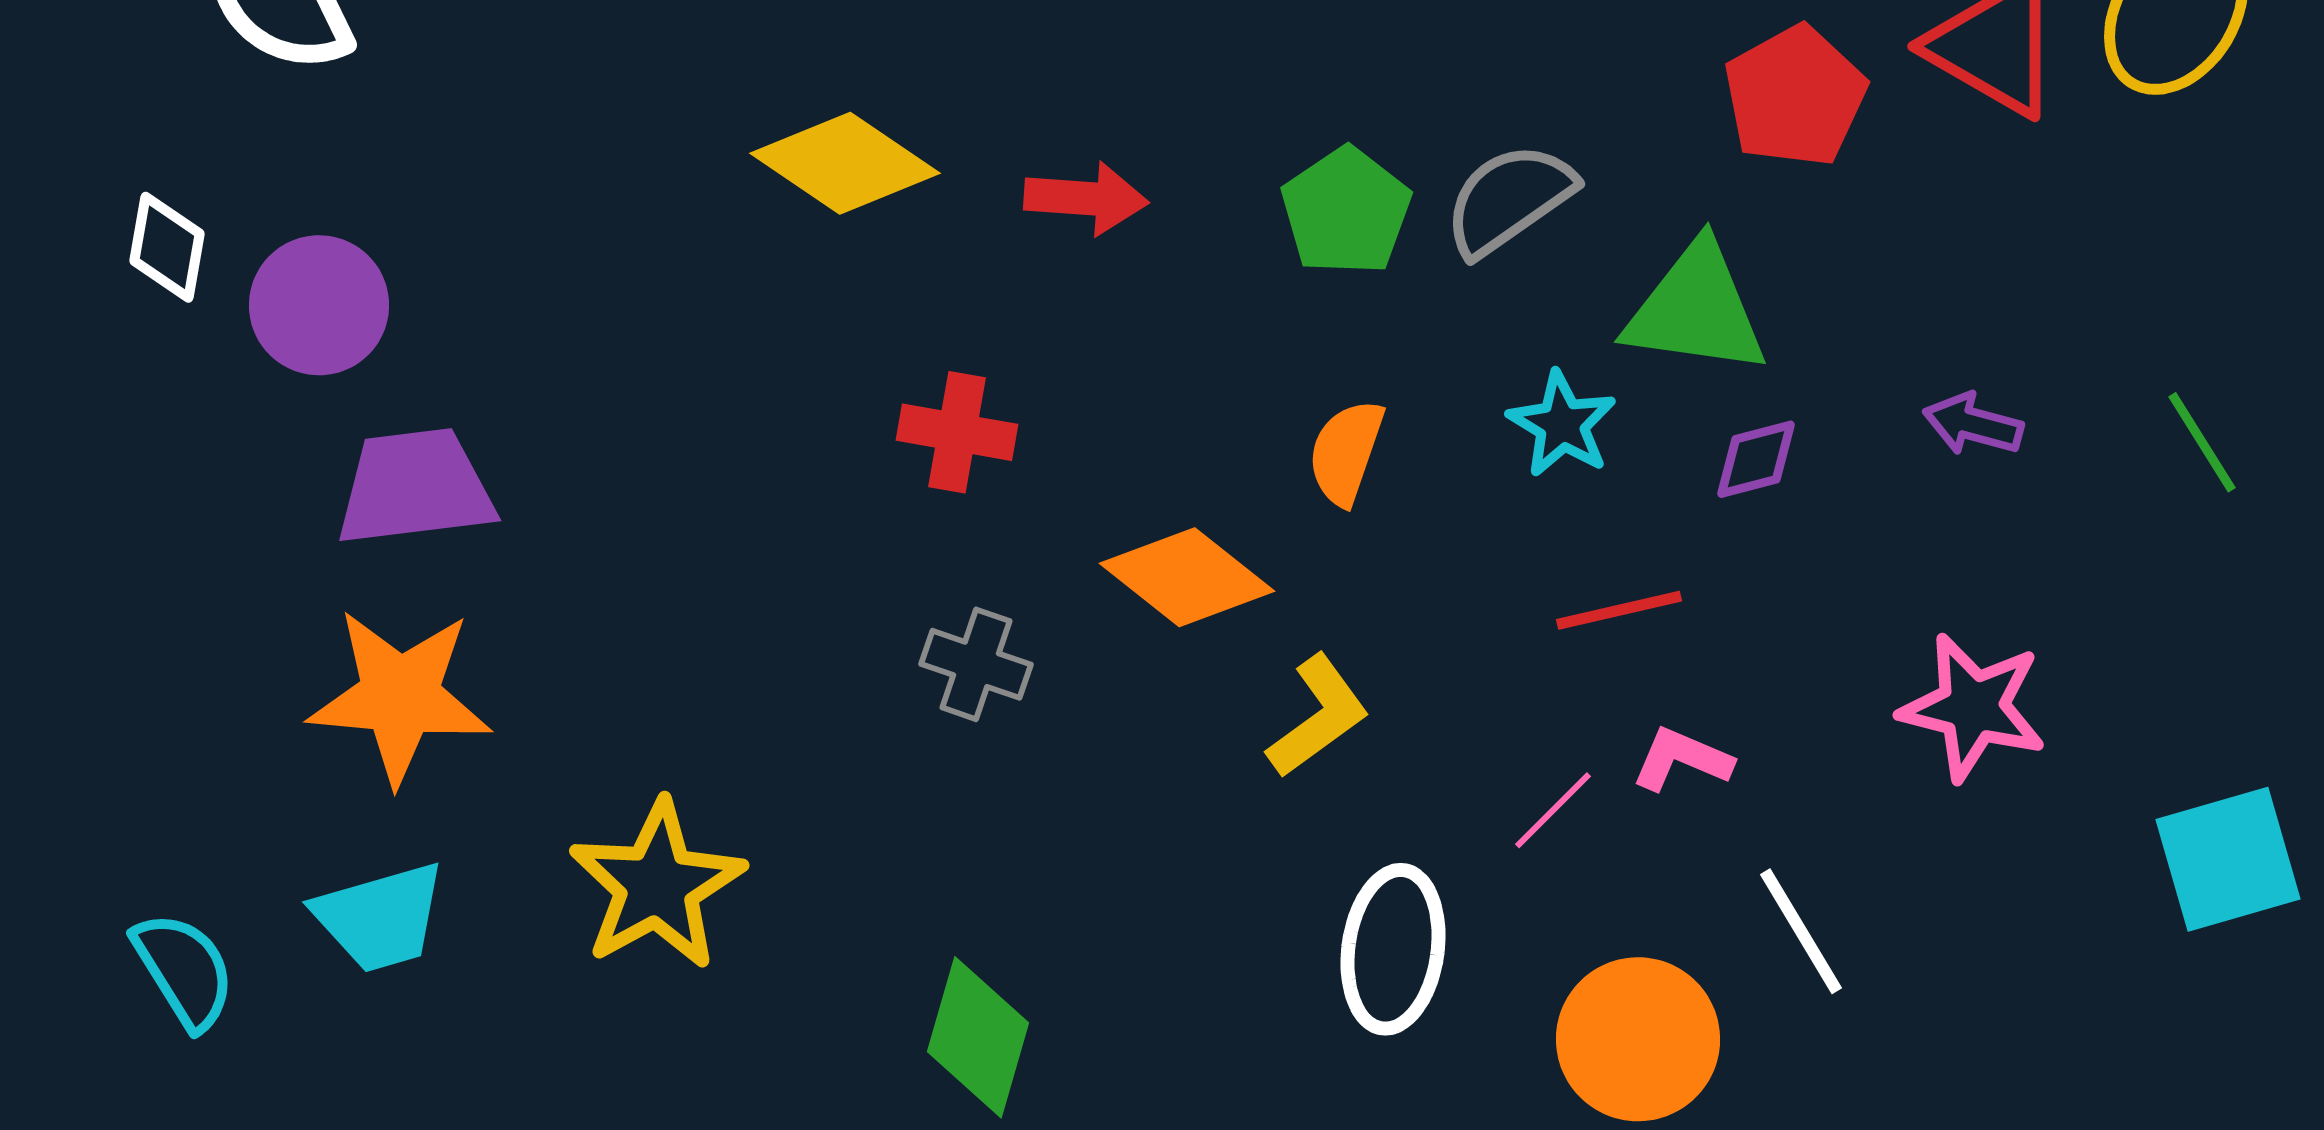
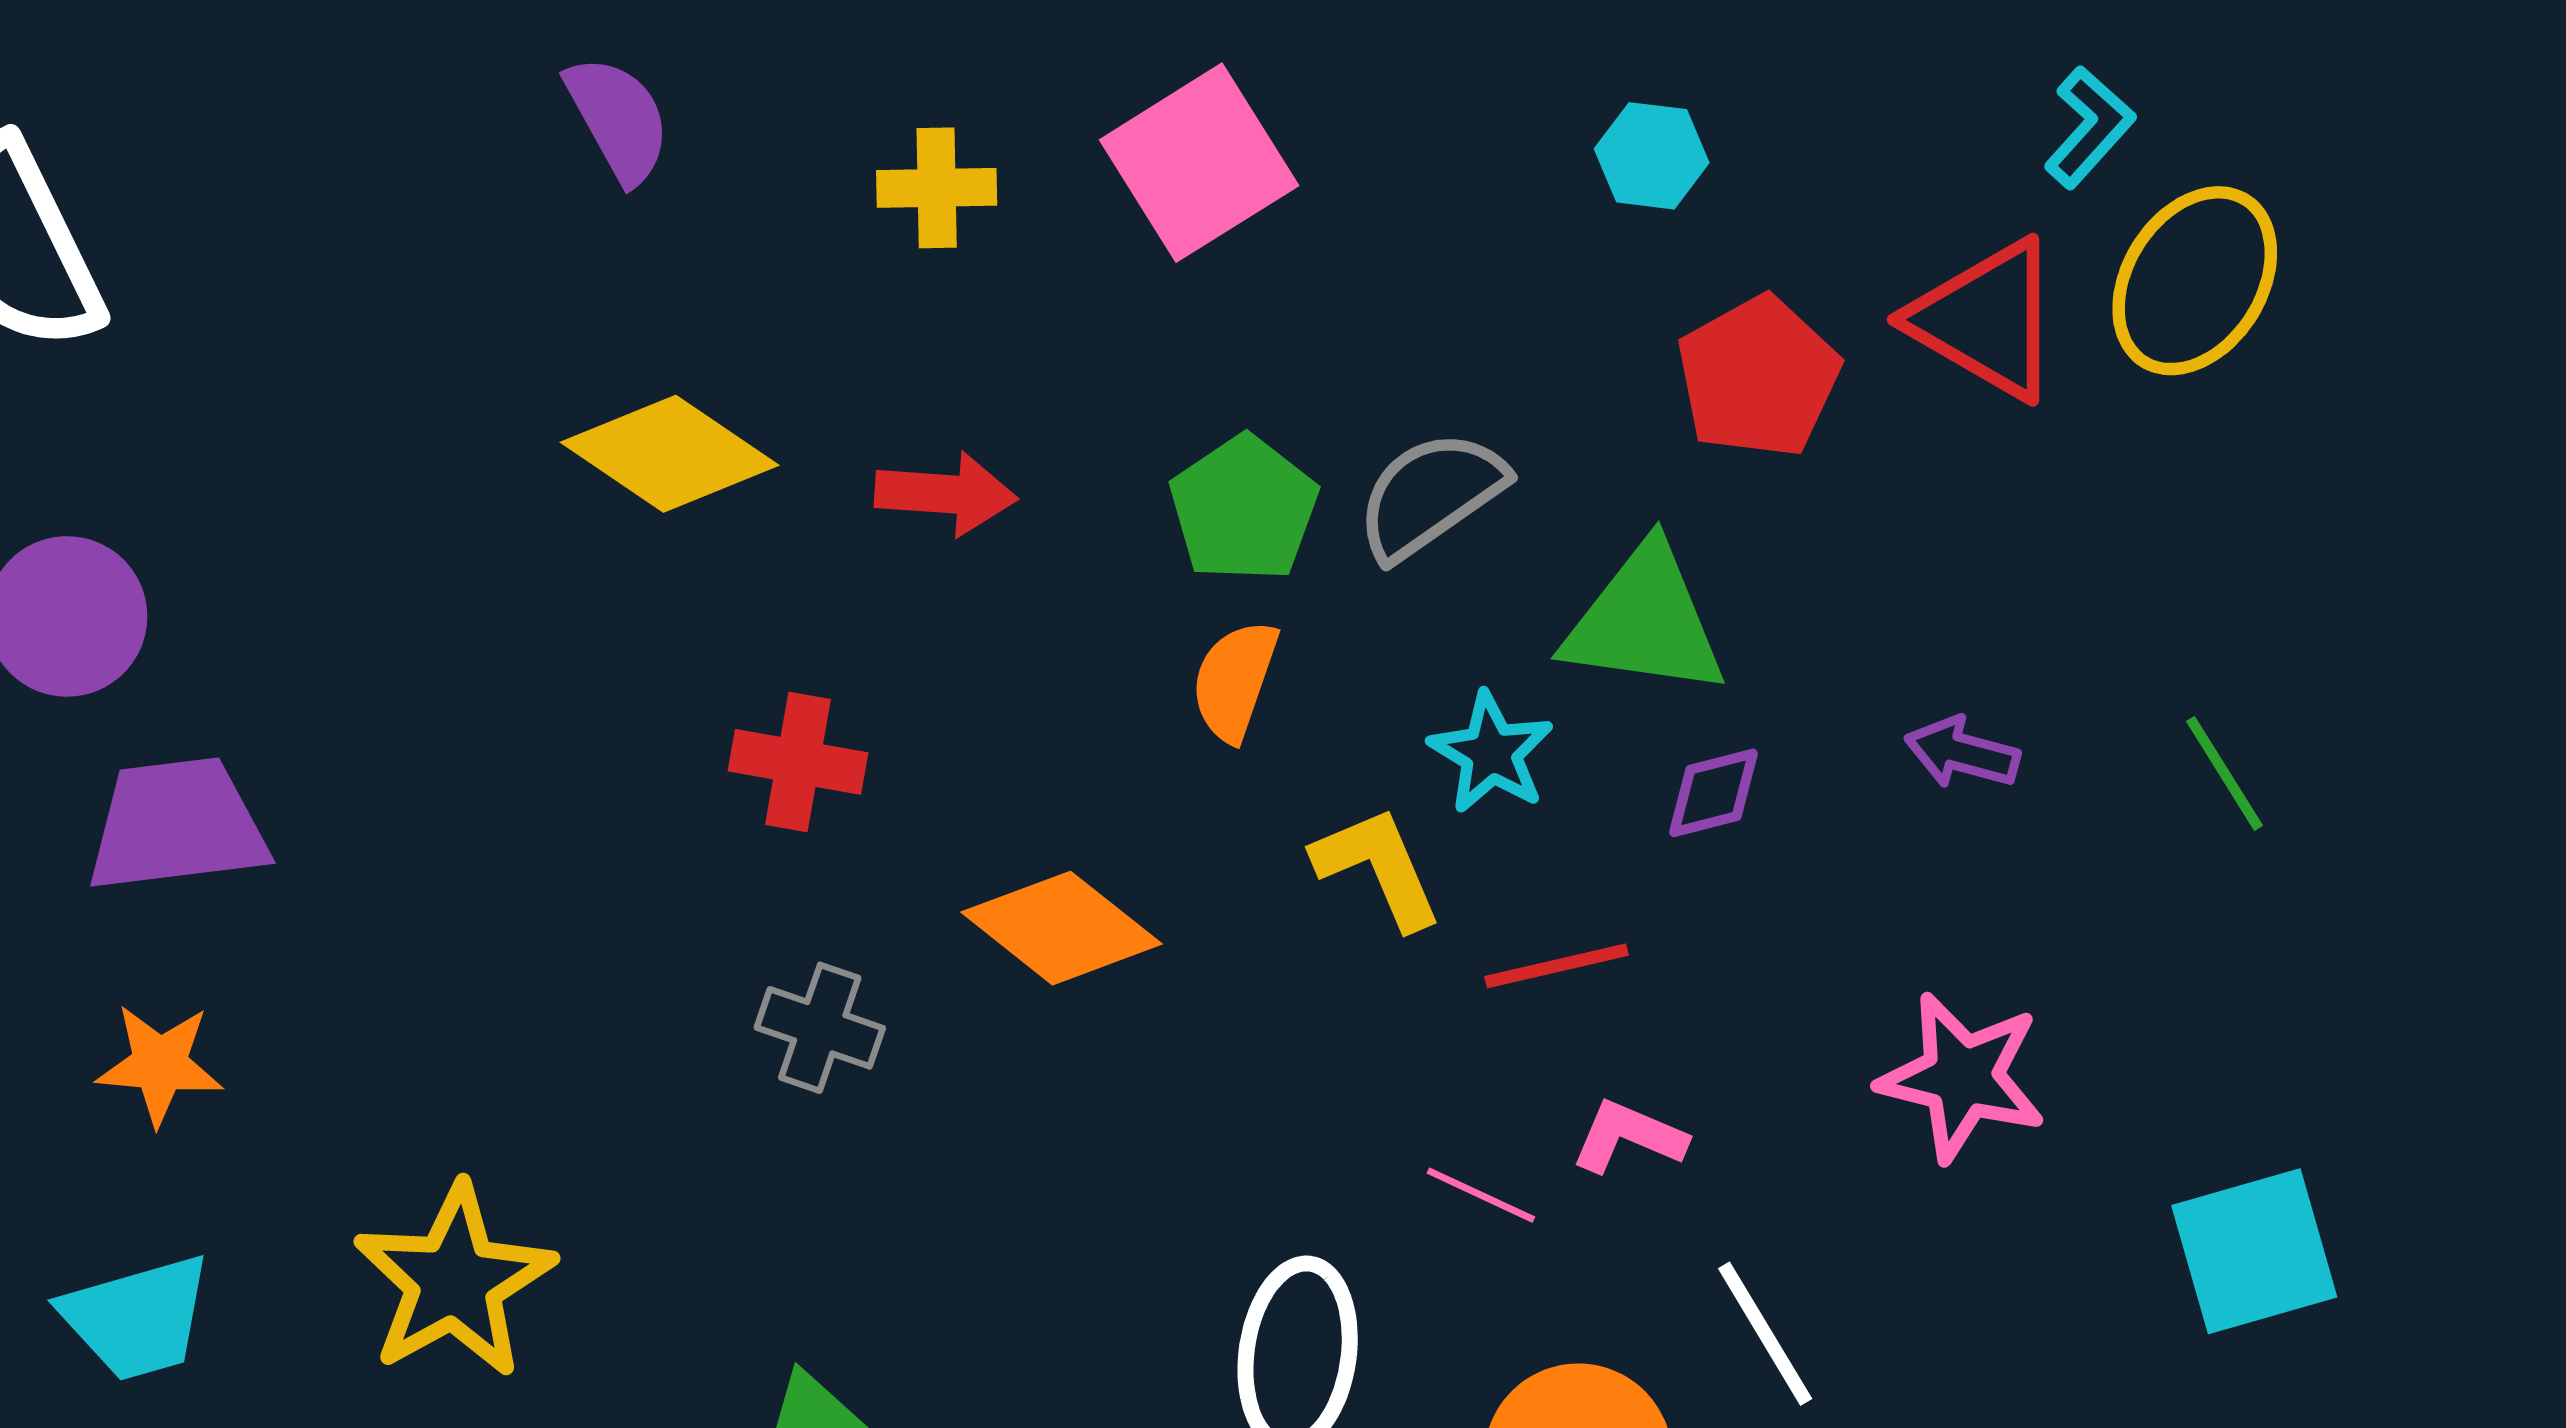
orange semicircle: (1346, 452) -> (1235, 681), moved
orange star: (400, 696) -> (160, 1064), size x0.6
yellow L-shape: (1318, 716) -> (1378, 867), moved, turned -77
pink line: (1553, 810) -> (1481, 1195), turned 70

